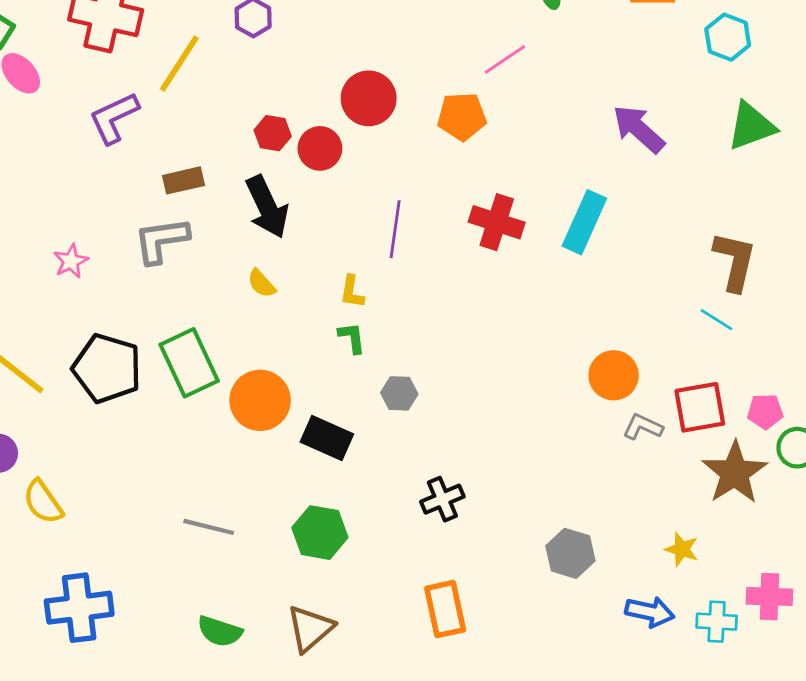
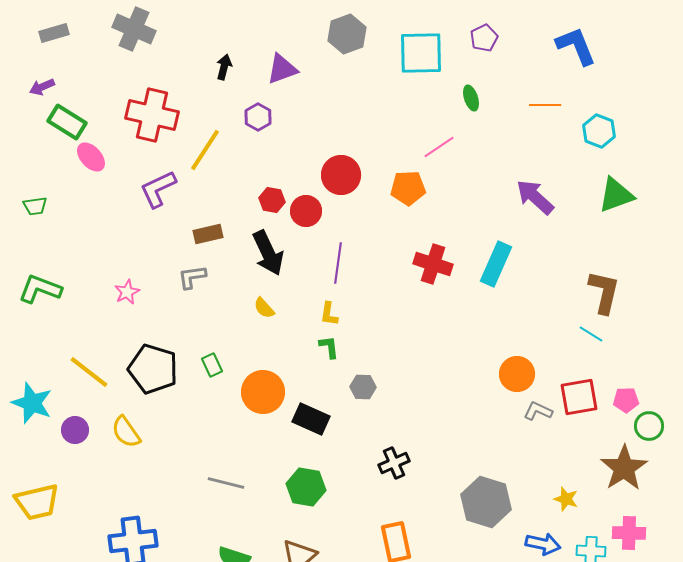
purple line: (395, 229) -> (338, 263), moved
gray L-shape: (161, 240) -> (192, 277), size x0.7
green rectangle: (189, 363) -> (212, 365), size x0.5
brown star: (735, 473) -> (624, 468), moved
yellow semicircle: (43, 502) -> (126, 432), moved
gray hexagon: (570, 553) -> (486, 502), size x1.4

